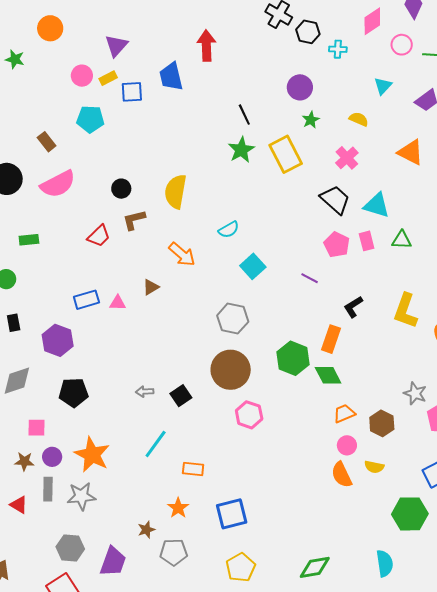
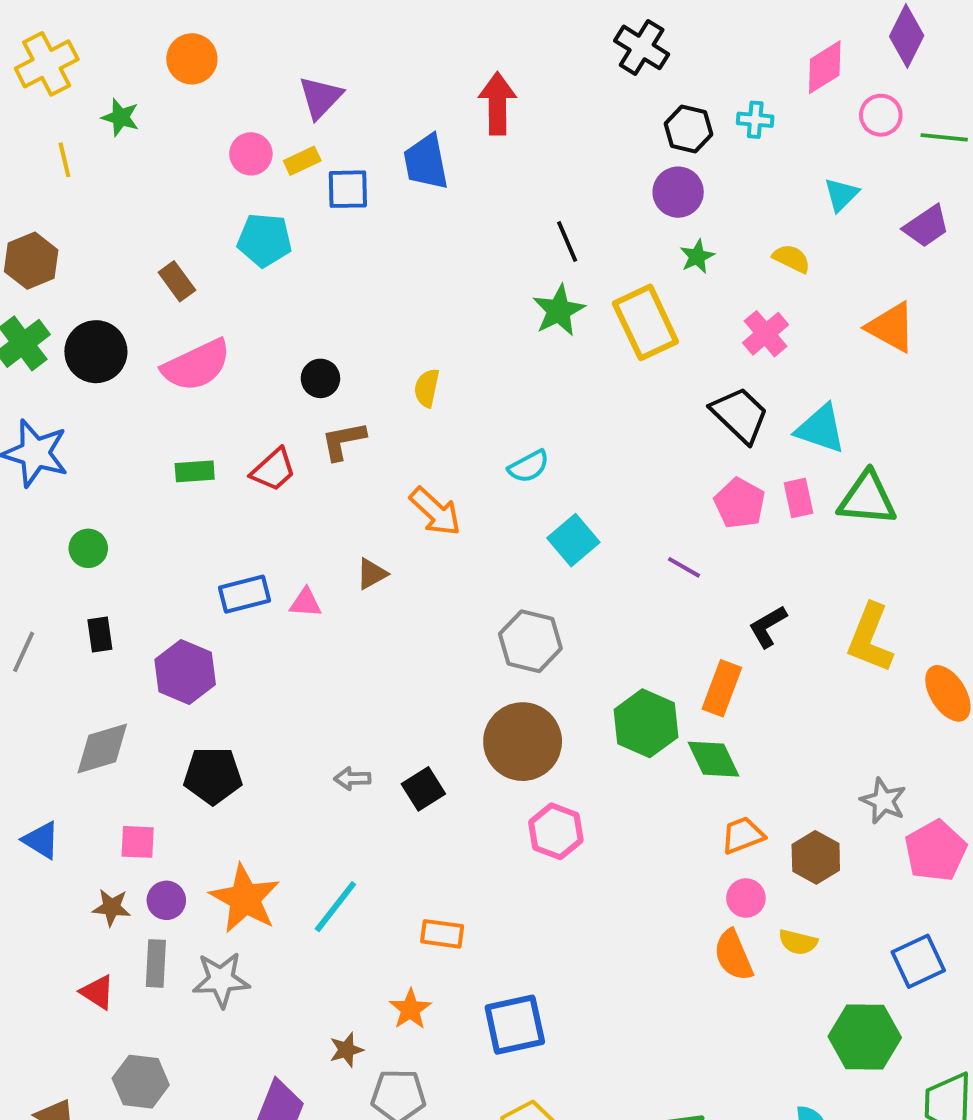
black hexagon: (308, 32) -> (689, 129), moved
yellow semicircle: (176, 192) -> (427, 388), size x0.6
green rectangle: (29, 240) -> (195, 471), moved
green triangle: (402, 240) -> (867, 499), size x1.5
cyan line: (156, 444) -> (335, 907), moved
gray hexagon: (70, 548) -> (141, 1082), moved

